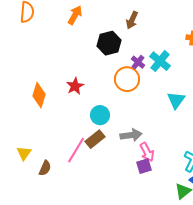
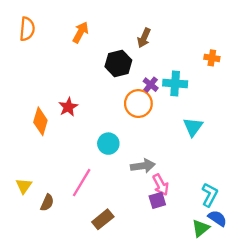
cyan cross: (160, 61) -> (175, 83), turned -35
red star: (75, 86) -> (68, 107), moved
brown rectangle: (95, 139) -> (103, 219), moved

